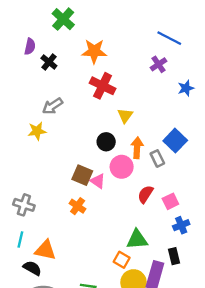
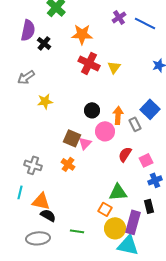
purple semicircle: (30, 46) -> (28, 30), size x1.5
purple cross: (159, 64) -> (119, 17), moved
gray arrow: (52, 106) -> (26, 77), moved
yellow triangle: (125, 116) -> (114, 67), moved
yellow star: (37, 131) -> (45, 101), moved
pink triangle: (98, 181) -> (85, 143), turned 40
gray cross: (24, 205) -> (33, 165), moved
black semicircle: (32, 268) -> (48, 215), moved

